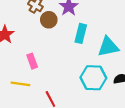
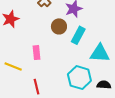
brown circle: (49, 20) -> (59, 26), moved
pink rectangle: (32, 61) -> (37, 53), moved

